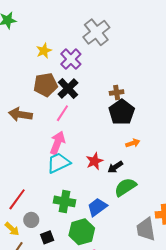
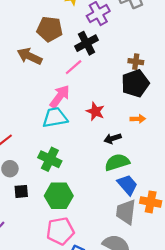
brown pentagon: (45, 85) -> (50, 29), moved
red star: (95, 161) -> (95, 111), moved, turned 30
blue trapezoid: (97, 207) -> (127, 185), moved, turned 70

